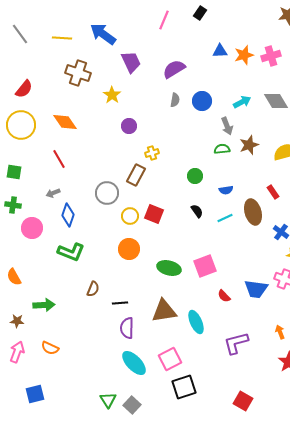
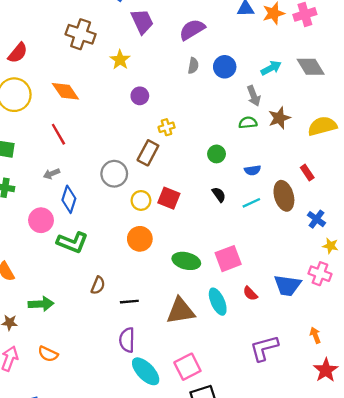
pink circle: (32, 228) -> (41, 220), moved
cyan ellipse: (196, 322) -> (218, 302), moved
purple semicircle: (127, 328) -> (127, 340), moved

